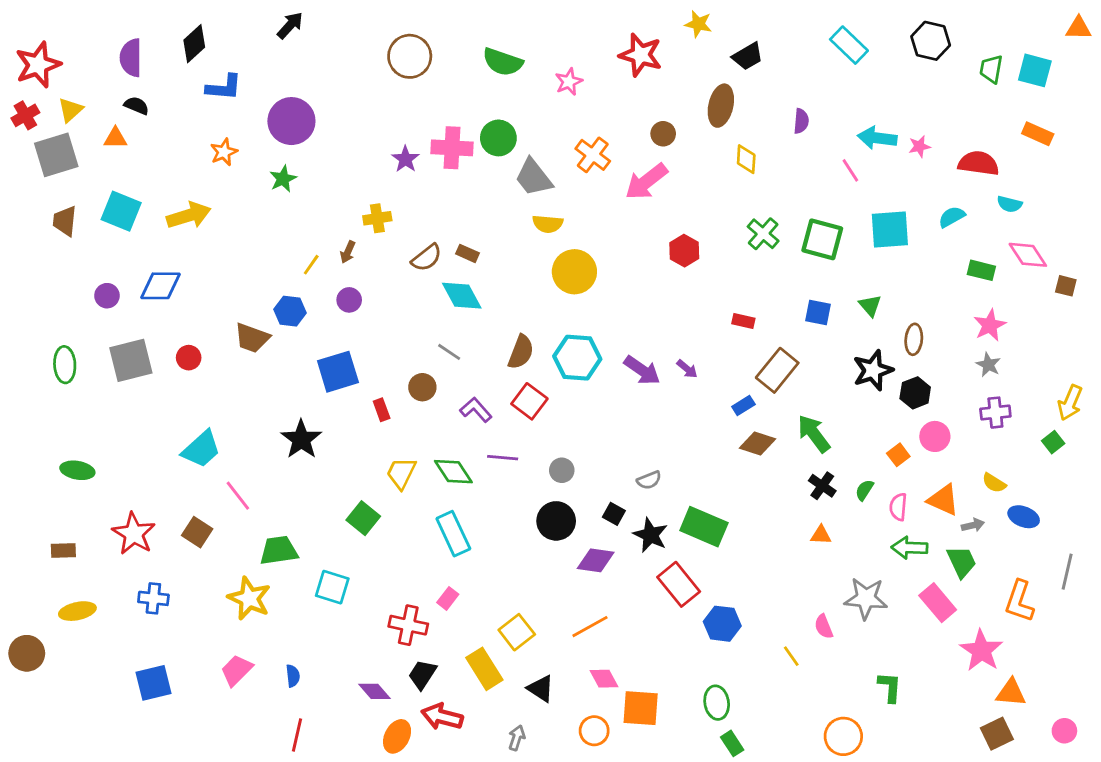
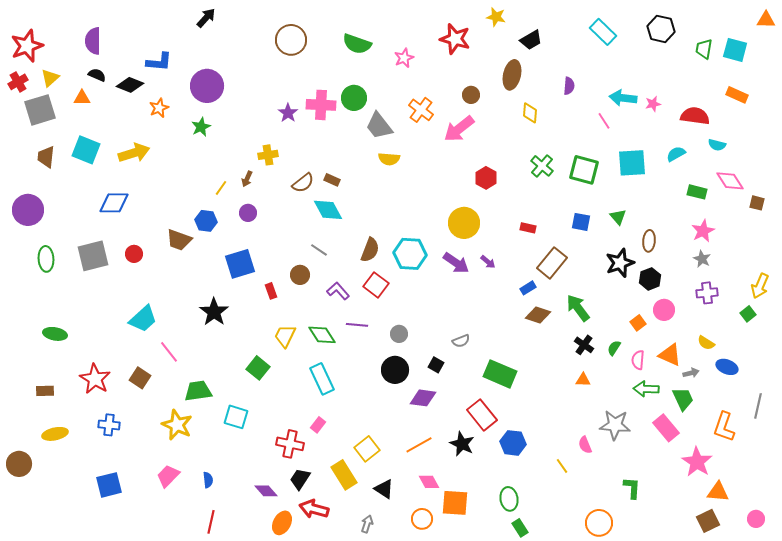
black diamond: (194, 44) -> (130, 85), moved, turned 64
yellow circle: (574, 272) -> (464, 223), moved
purple circle: (107, 296) -> (28, 210), moved, size x1.8
black star: (650, 535) -> (462, 444), moved

